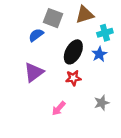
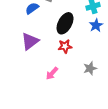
blue star: (99, 54) -> (96, 25), moved

